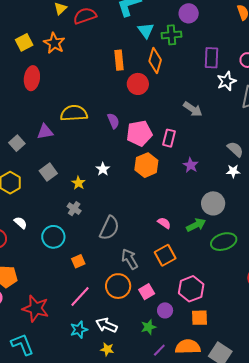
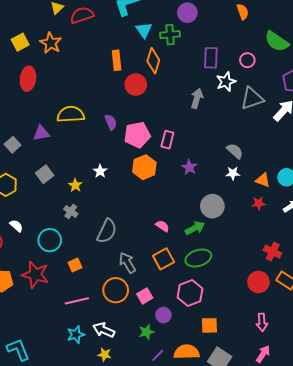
gray arrow: (193, 109) -> (197, 98), moved, turned -108
green ellipse: (224, 242) -> (198, 258), moved
pink line: (80, 297) -> (77, 301), turned 35
red star: (36, 309) -> (35, 275), moved
orange square: (200, 318) -> (209, 325), moved

